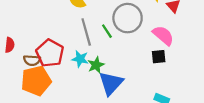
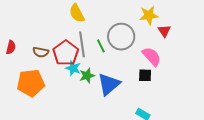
red pentagon: (50, 53) -> (66, 53), moved
brown semicircle: (32, 60) -> (41, 52), moved
blue triangle: (111, 83) -> (109, 84), moved

